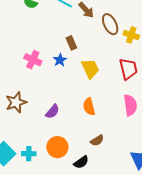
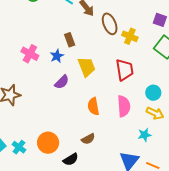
orange semicircle: (89, 107) -> (93, 106), moved
purple semicircle: (52, 112) -> (62, 82), moved
cyan cross: (29, 154) -> (19, 147), turned 32

